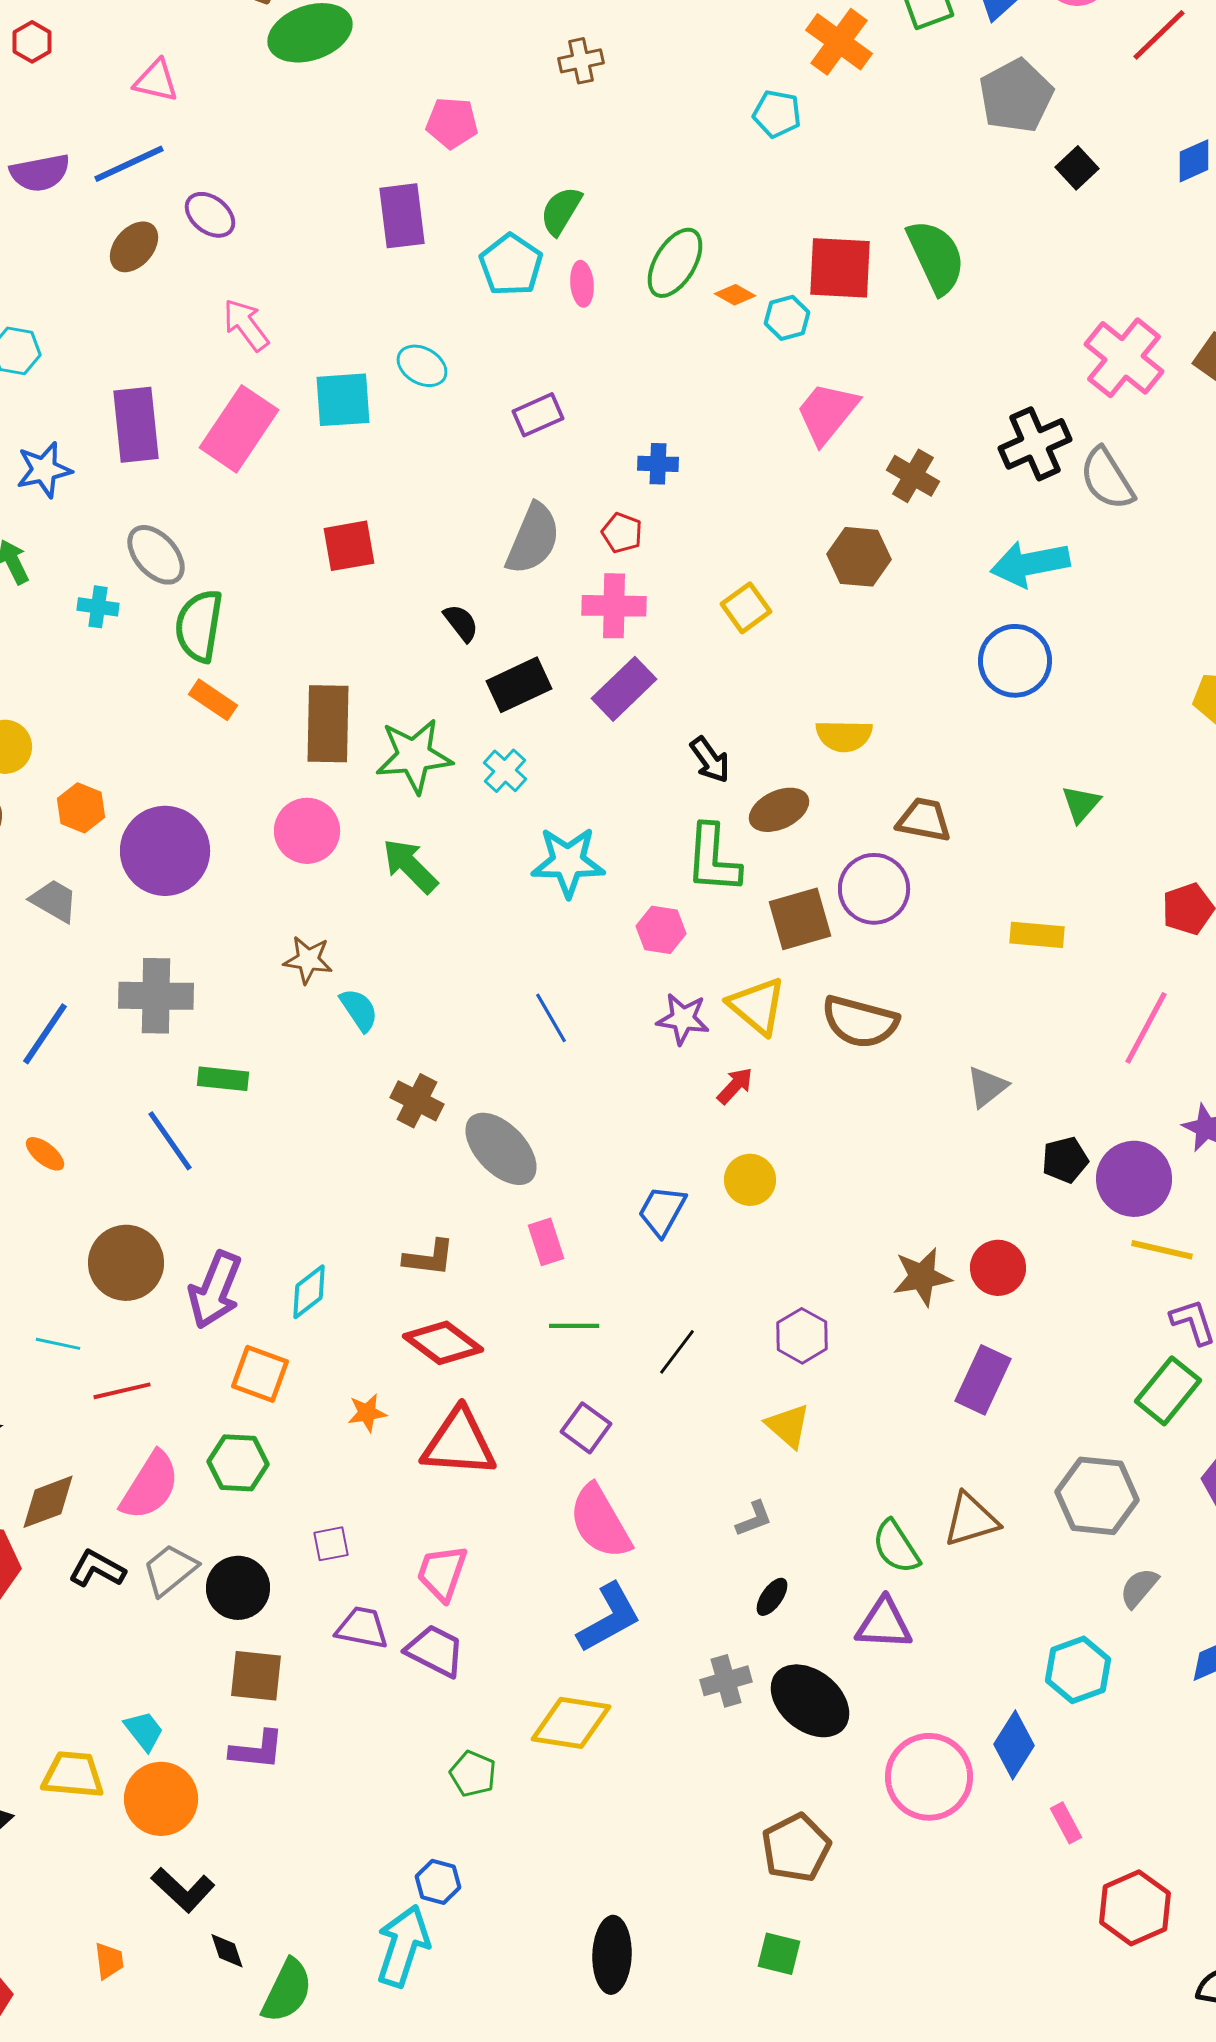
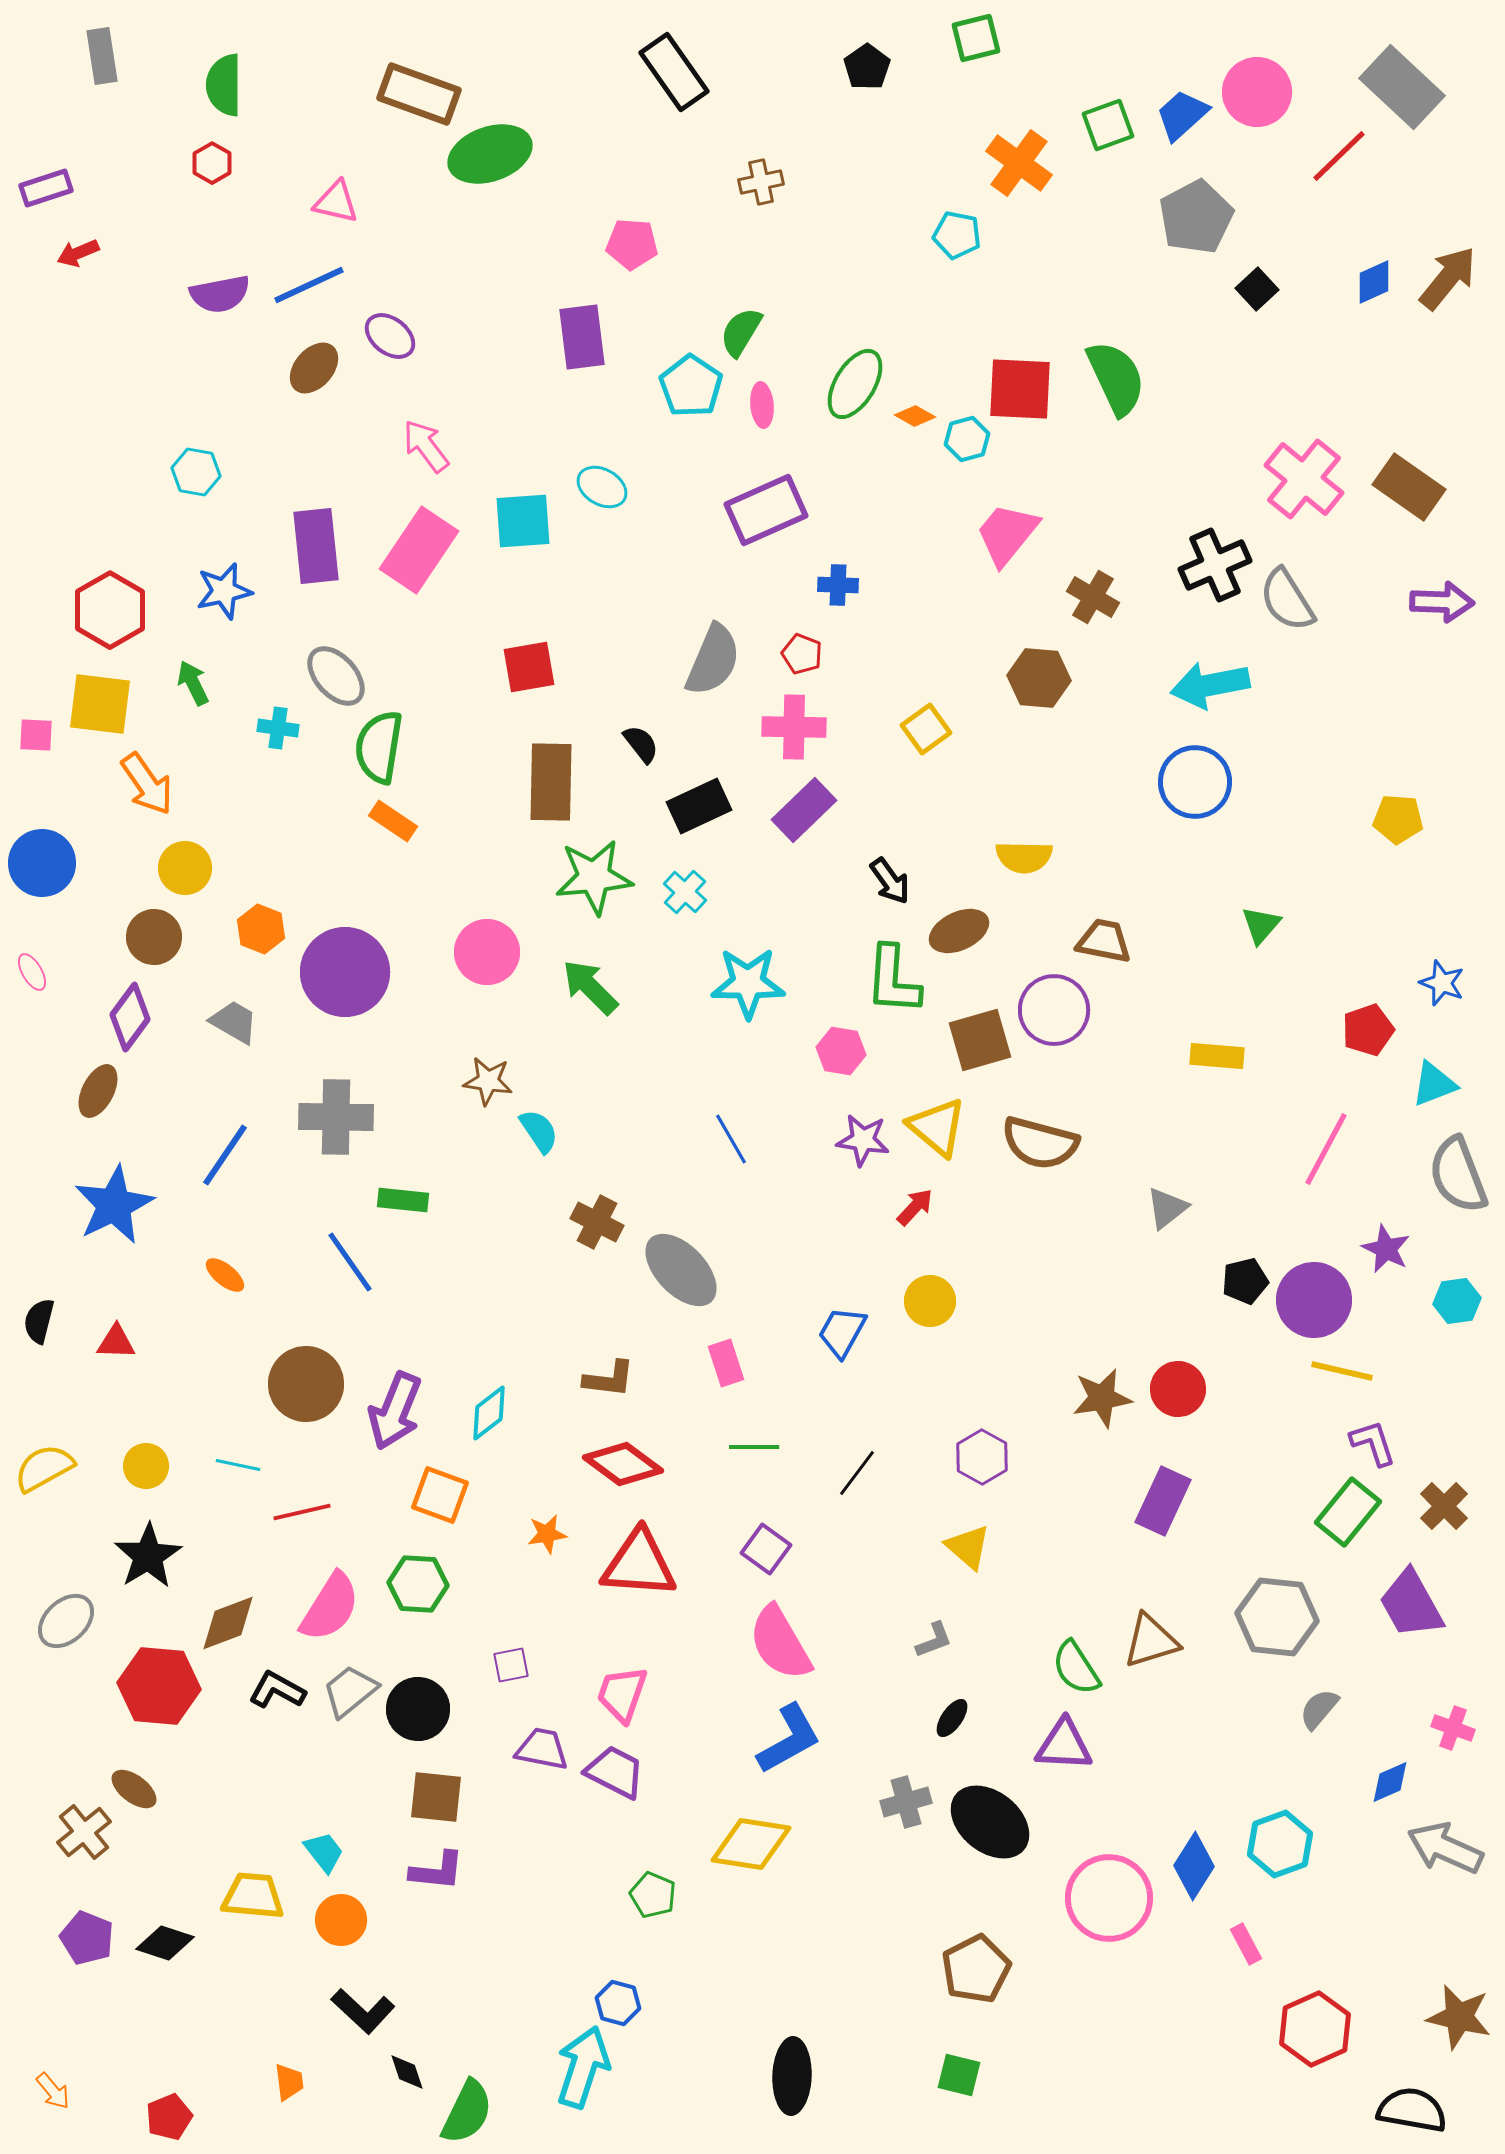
purple rectangle: (538, 415) -> (766, 510), moved, size x1.6
brown rectangle: (328, 724) -> (551, 782), moved
cyan hexagon: (1078, 1670) -> (1280, 1844), moved
orange circle: (161, 1799) -> (341, 1920), size x0.7

